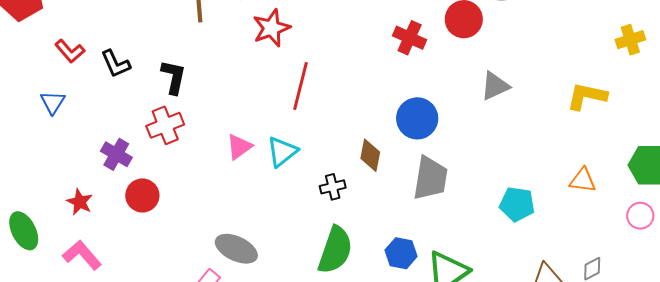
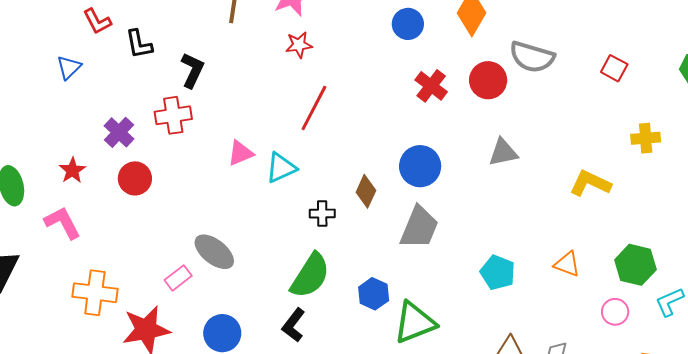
red star: (271, 28) -> (299, 45), size x0.7

